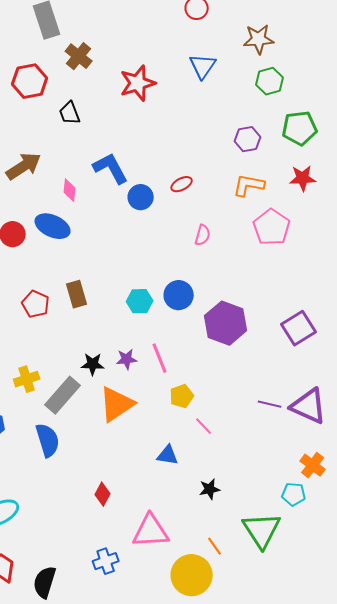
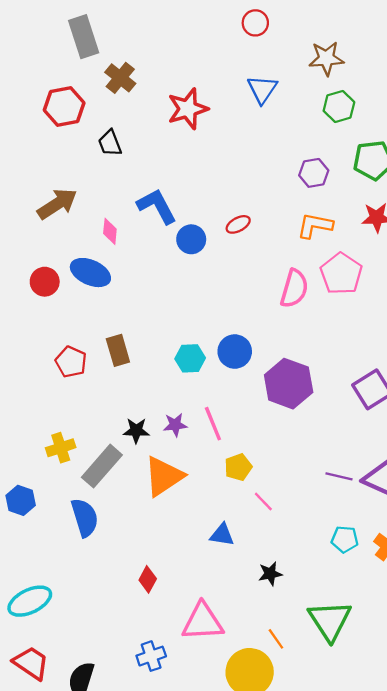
pink semicircle: (203, 235) -> (294, 289), moved, size x1.6
cyan pentagon: (294, 494) -> (345, 539), moved

